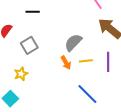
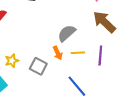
gray square: (29, 45) -> (38, 66), moved, turned -36

